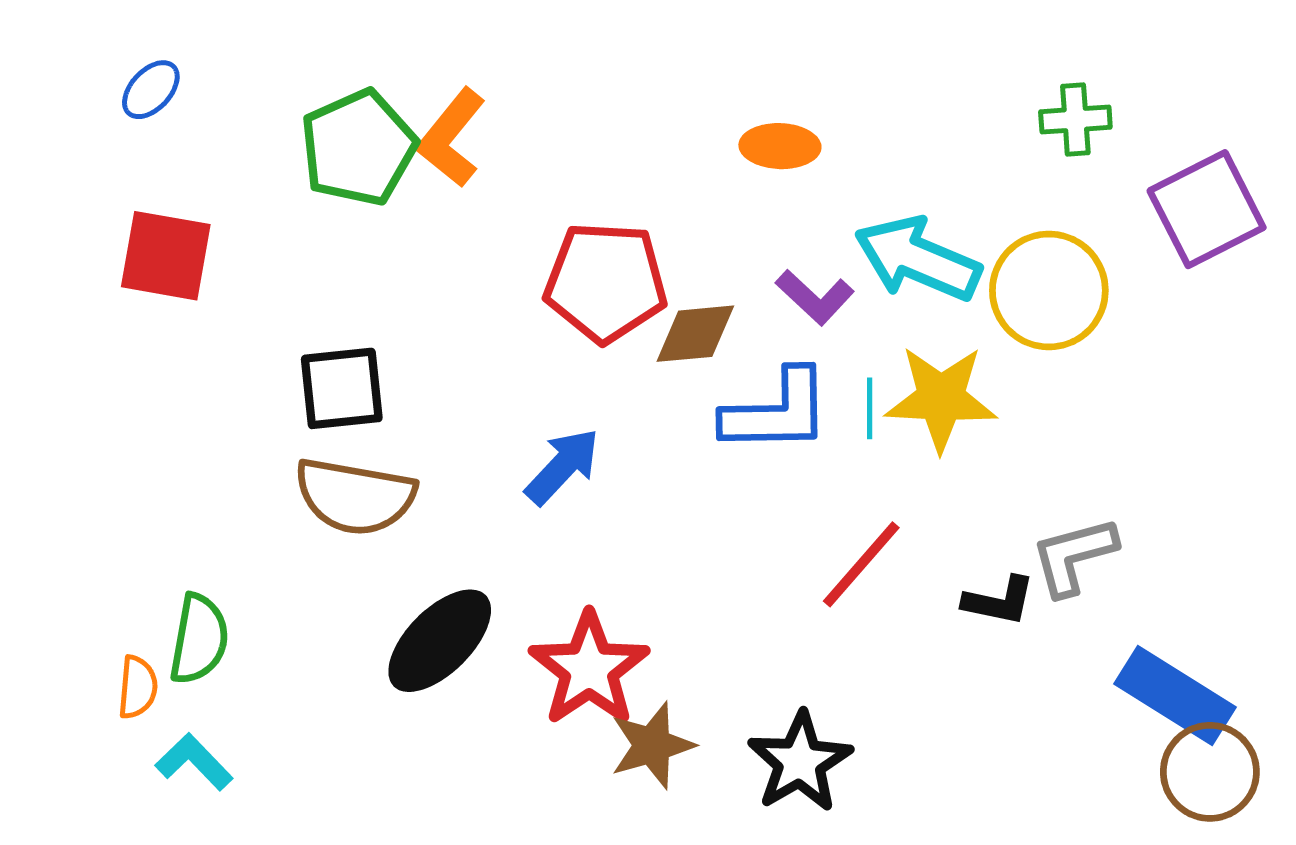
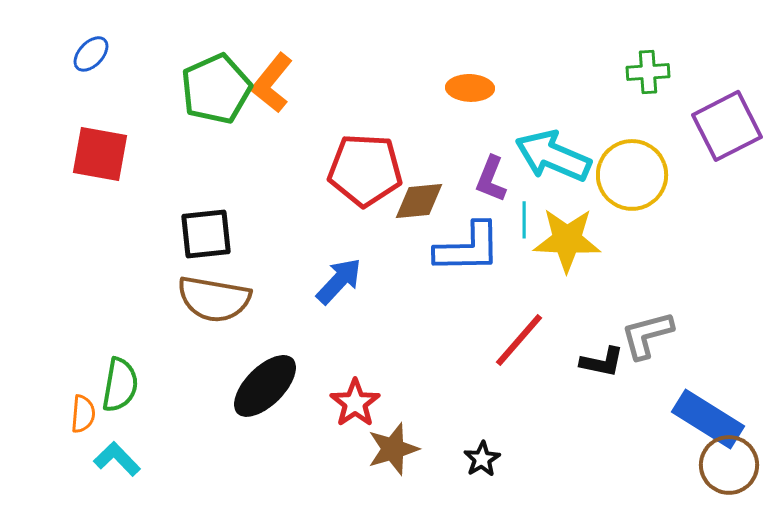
purple L-shape: (815, 297) -> (491, 179), turned 69
cyan line: (870, 408) -> (524, 220), moved
red star: (589, 669) -> (355, 403), size x0.7
black star: (800, 762) -> (482, 459), size x0.6

